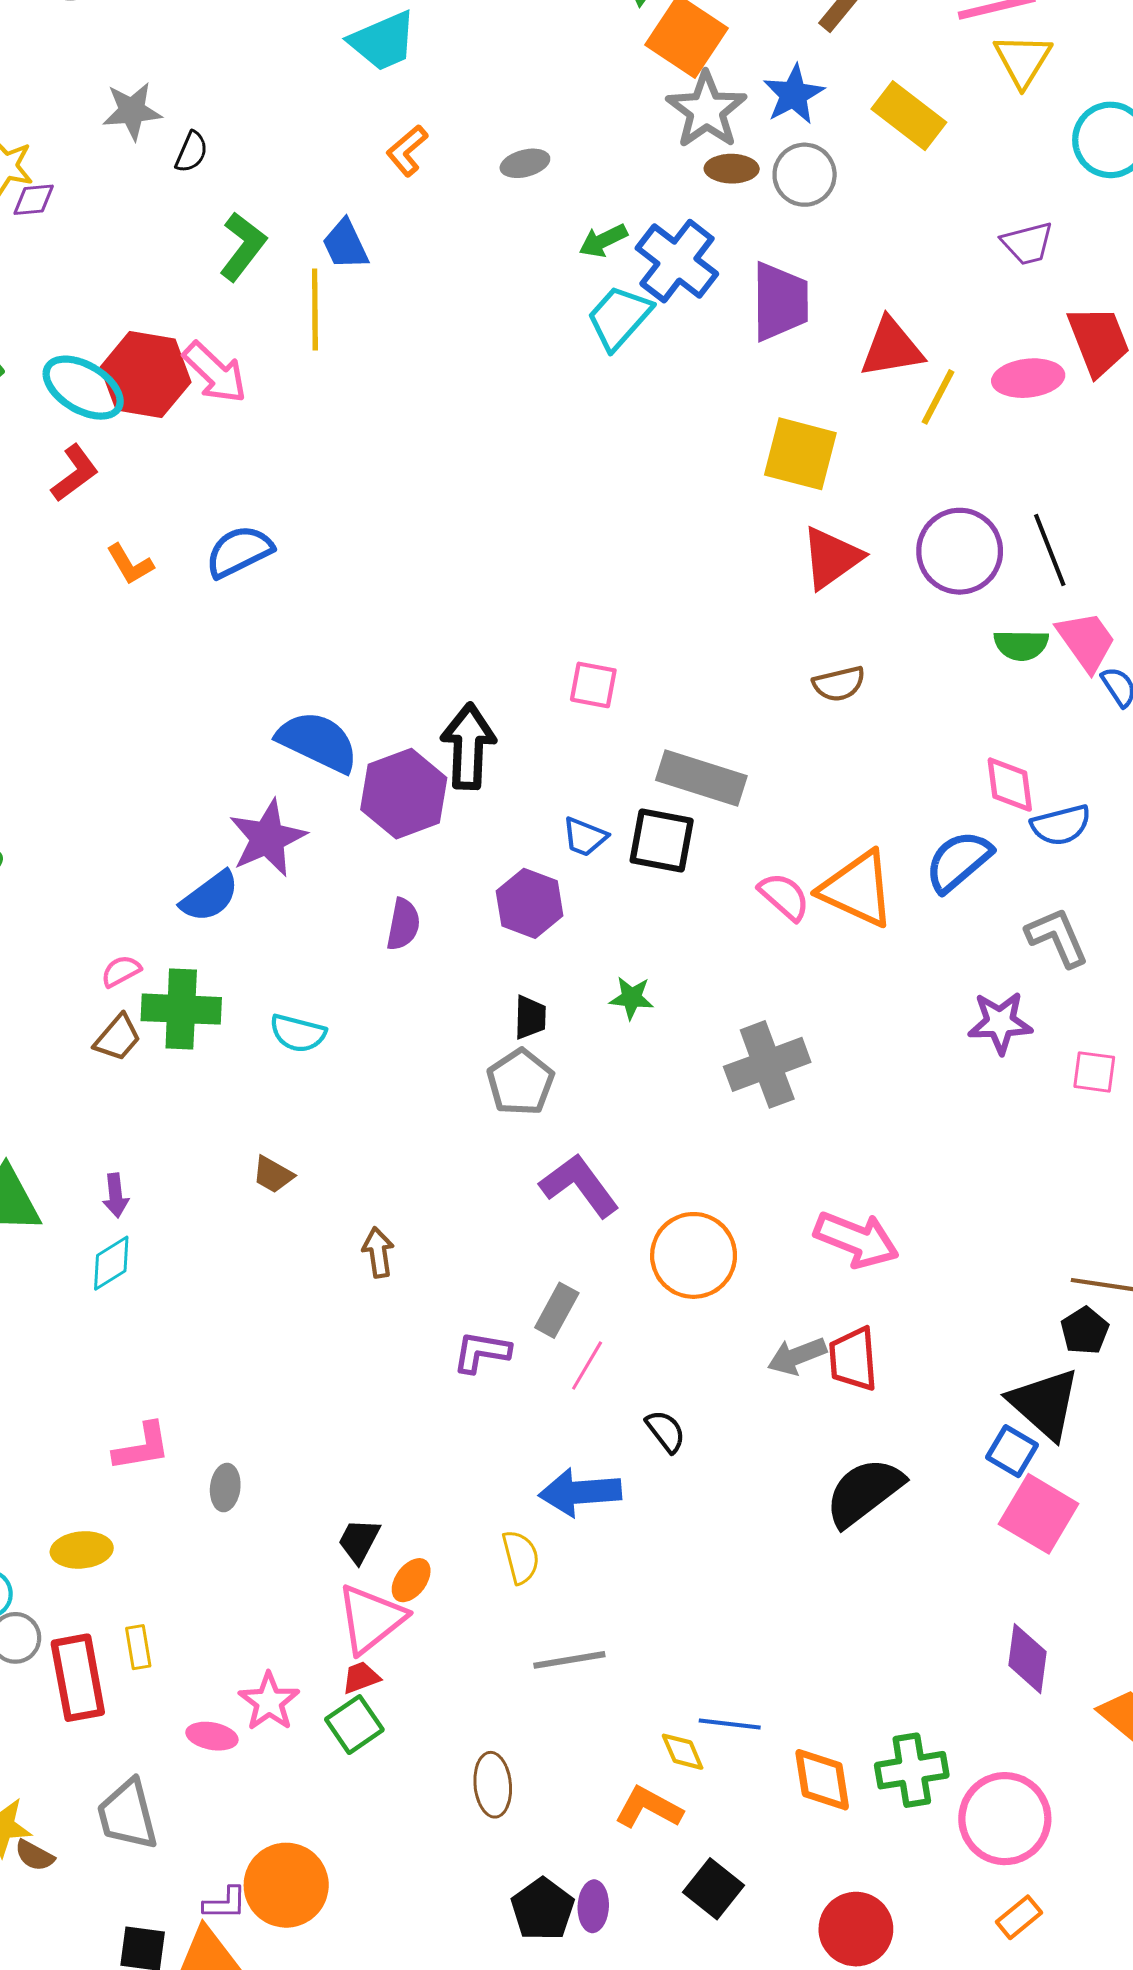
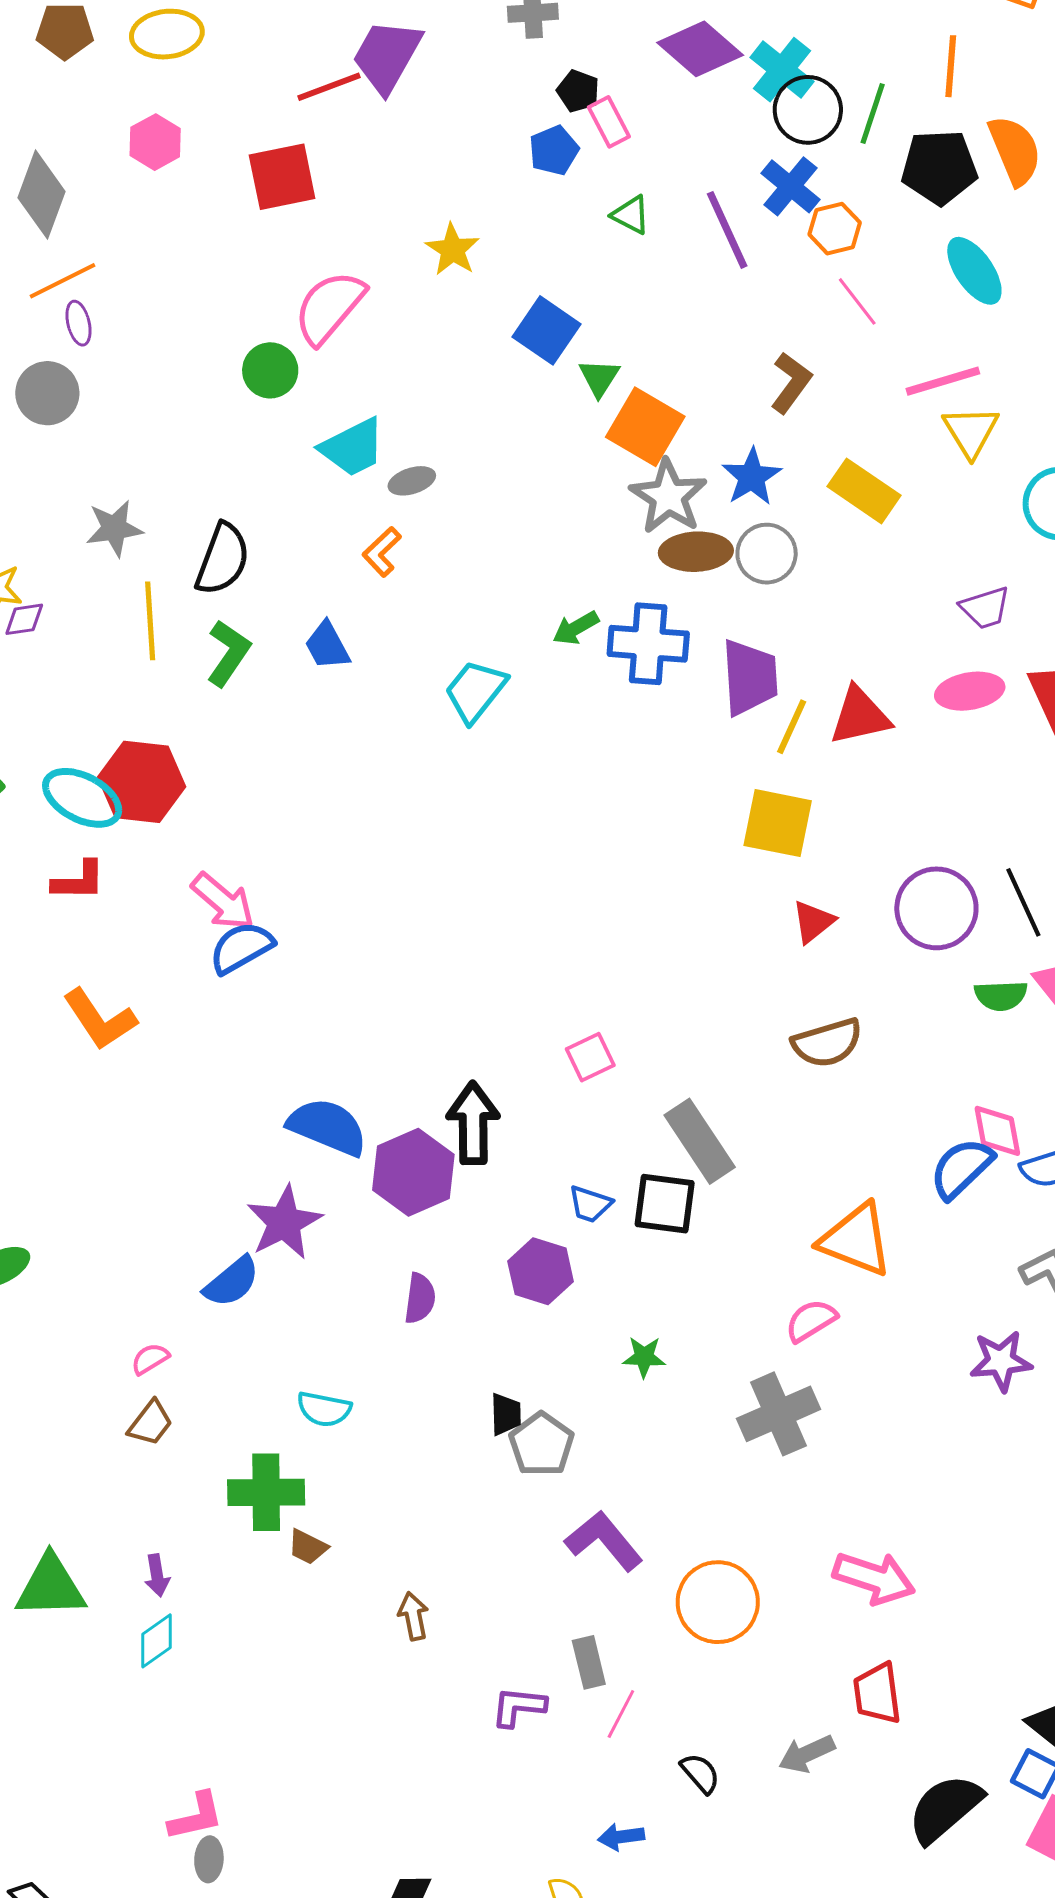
black semicircle: (191, 152) -> (223, 559), moved, size x1.8
gray ellipse: (525, 163) -> (412, 481), moved
brown ellipse: (732, 169) -> (696, 552), size x1.4
blue cross: (677, 261) -> (648, 644), turned -30
yellow line: (315, 310) -> (150, 621), moved
cyan trapezoid: (619, 317) -> (475, 691), moved
pink arrow: (215, 373) -> (223, 901), moved
pink ellipse: (1028, 378) -> (970, 691), moved
yellow line: (938, 397) -> (792, 727), moved
red L-shape: (75, 473) -> (79, 881), turned 40
red triangle: (831, 558) -> (813, 922), size x0.7
orange L-shape: (130, 564) -> (100, 1019), moved, size x1.6
brown semicircle: (839, 684) -> (827, 1043), size x1.4
pink square: (593, 685) -> (590, 1057), turned -33
gray rectangle: (701, 778) -> (700, 1141), turned 42
blue semicircle: (958, 861) -> (961, 1168), moved
pink semicircle: (784, 896) -> (811, 1321), moved, turned -70
green cross: (181, 1009) -> (266, 1492), moved
black trapezoid: (530, 1017) -> (506, 1414), moved
gray rectangle: (557, 1310) -> (589, 1662), turned -39
gray arrow: (797, 1356) -> (807, 1754), moved
gray ellipse: (225, 1488) -> (209, 1859), moved
blue arrow: (580, 1492) -> (621, 1837), size x0.6
black semicircle: (864, 1492) -> (945, 1808), moved

